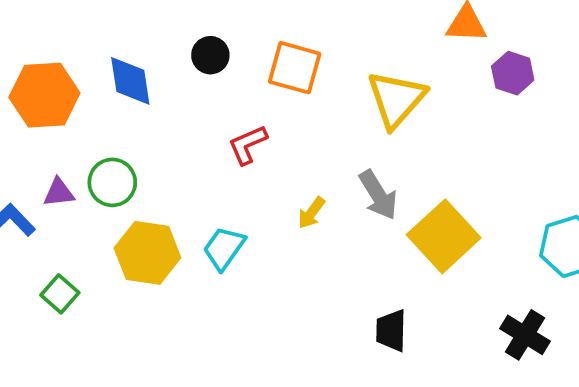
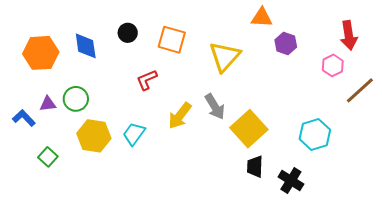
yellow arrow: (311, 213) -> (180, 116), size x1.6
black trapezoid: (391, 331) -> (255, 167), moved

